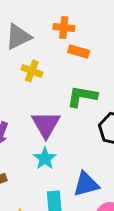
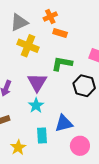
orange cross: (64, 27) -> (50, 17), turned -32
yellow cross: (32, 71) -> (28, 46), size x1.5

